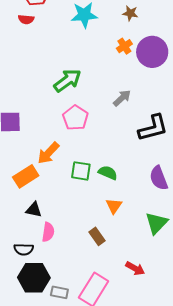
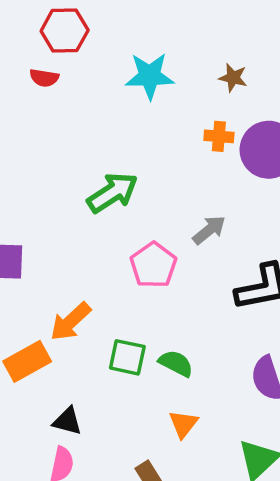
orange cross: (124, 46) -> (219, 136), turned 35
pink pentagon: (75, 118) -> (153, 265), moved
black triangle: (34, 210) -> (67, 421), moved

